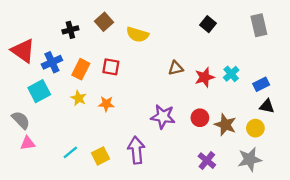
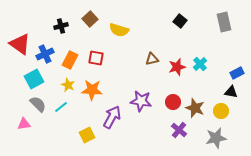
blue rectangle: (261, 84) -> (237, 73), moved
orange star: (106, 104) -> (92, 90), size x1.5
gray semicircle: (21, 120) -> (38, 104), moved
purple arrow: (136, 150) -> (112, 117), moved, turned 35
cyan line: (70, 152) -> (61, 107), moved
purple cross: (207, 161) -> (179, 130), moved

